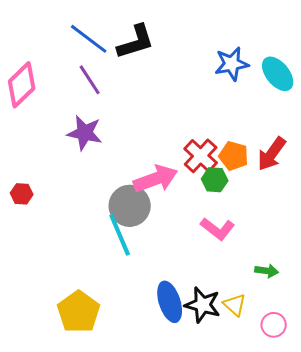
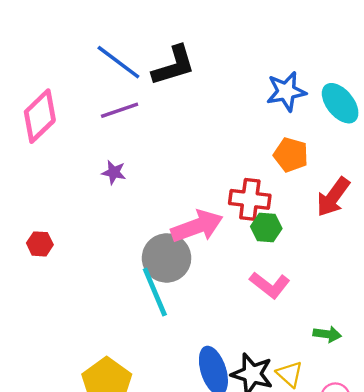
purple line: (90, 80) -> (120, 110), turned -76
purple star: (85, 133) -> (114, 172), size x0.6
red cross: (201, 156) -> (250, 199), turned -36
orange pentagon: (234, 156) -> (291, 155), moved

